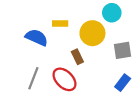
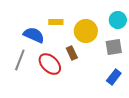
cyan circle: (112, 13) -> (118, 20), moved
gray line: (33, 78) -> (20, 60), moved
red ellipse: (64, 79) -> (50, 64), moved

